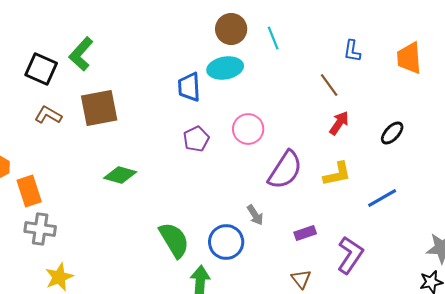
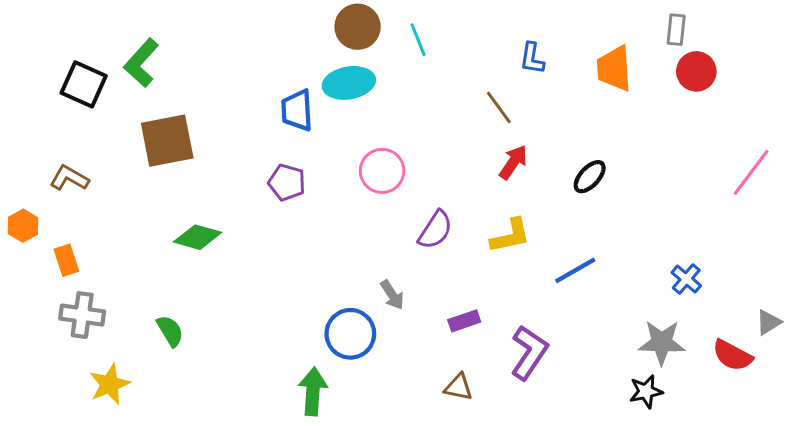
brown L-shape: (48, 115) -> (69, 178), moved
purple pentagon: (196, 139) -> (287, 182), moved, turned -30
purple semicircle: (285, 170) -> (435, 230), size x0.7
orange rectangle: (29, 191) -> (66, 260), size x0.7
green semicircle: (174, 240) -> (170, 331), moved, size x0.6
brown triangle: (301, 279) -> (458, 387), turned -40

